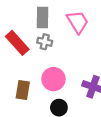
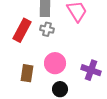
red rectangle: (17, 43) -> (22, 30), turned 70

